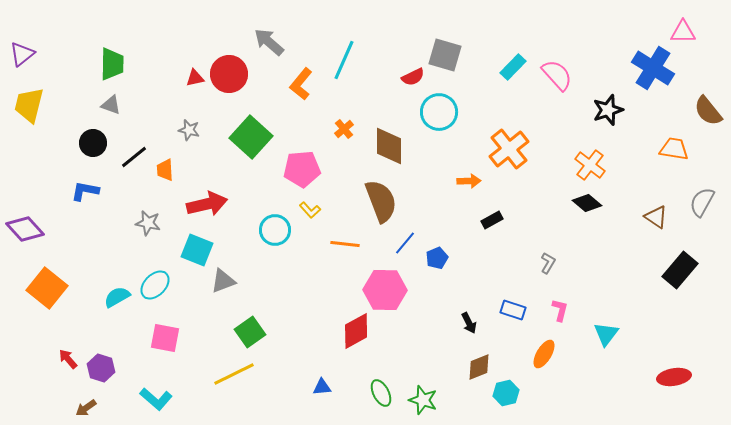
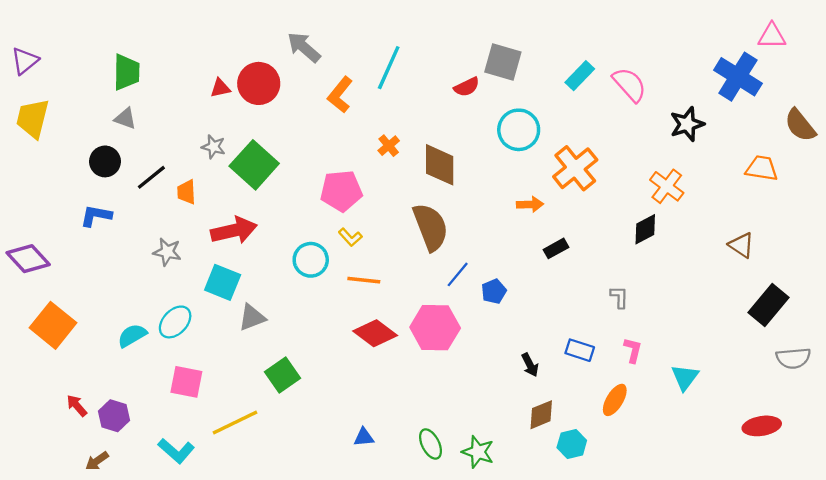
cyan circle: (439, 112) -> (519, 130), moved
green square: (251, 137) -> (254, 165), moved
gray semicircle: (702, 202) -> (793, 358), moved, turned -124
black diamond: (587, 203) -> (645, 229), moved, turned -68
orange line: (345, 244) -> (364, 280), moved
gray L-shape: (548, 263) -> (619, 297), turned -30
red diamond: (356, 331) -> (375, 333), moved, turned 66
yellow line: (234, 374) -> (235, 423), moved

